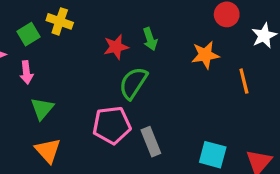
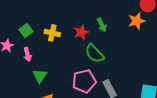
yellow cross: (60, 21) -> (52, 33), moved
orange star: (205, 55) -> (137, 21), moved
green semicircle: (133, 83) -> (95, 53), turned -70

